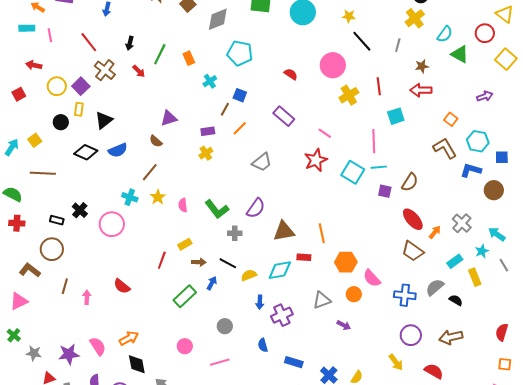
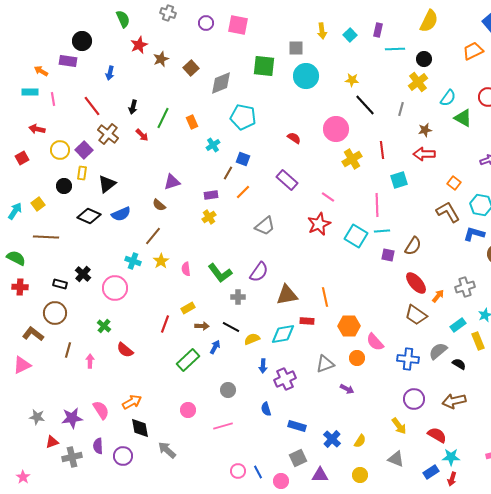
gray cross: (462, 223) -> (465, 287), turned 30
green cross: (14, 335) -> (104, 326), moved

